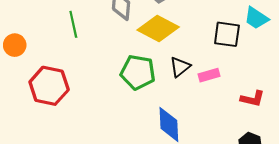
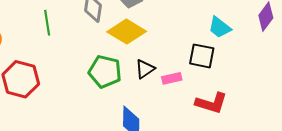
black square: (227, 34) -> (202, 56), moved
red L-shape: (253, 99) -> (211, 103), size x1.4

